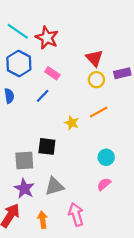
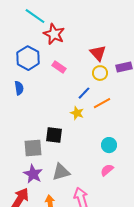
cyan line: (18, 31) -> (35, 16), moved
blue line: (43, 96) -> (84, 93), moved

